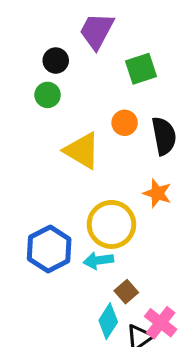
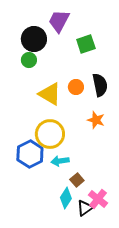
black circle: (56, 61) -> (34, 39), size x1.6
orange circle: (125, 123) -> (76, 87), moved
yellow circle: (111, 224) -> (50, 134), moved

